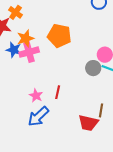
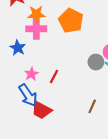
blue star: (14, 50) -> (18, 48), moved
blue arrow: (38, 116) -> (28, 95), turned -95
red trapezoid: (88, 123) -> (41, 110), moved

